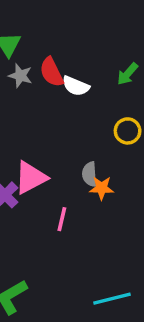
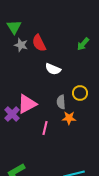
white semicircle: (76, 86) -> (53, 69), moved
yellow circle: (128, 131) -> (80, 93), moved
orange star: (102, 188) -> (69, 118), moved

